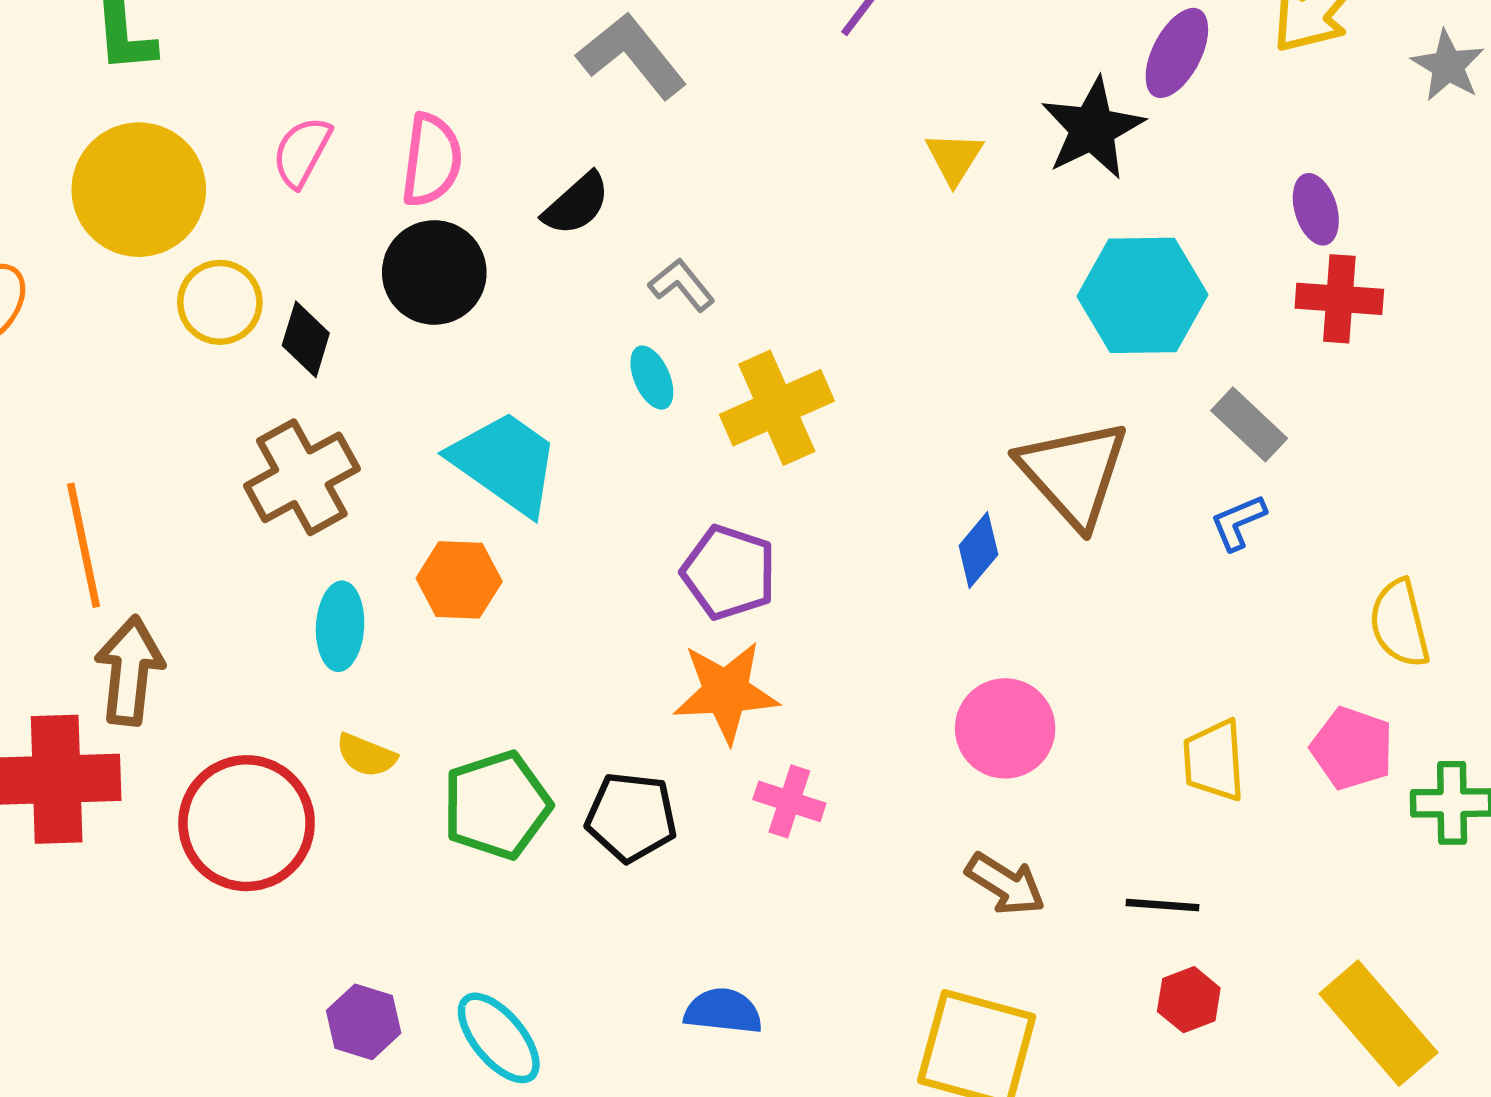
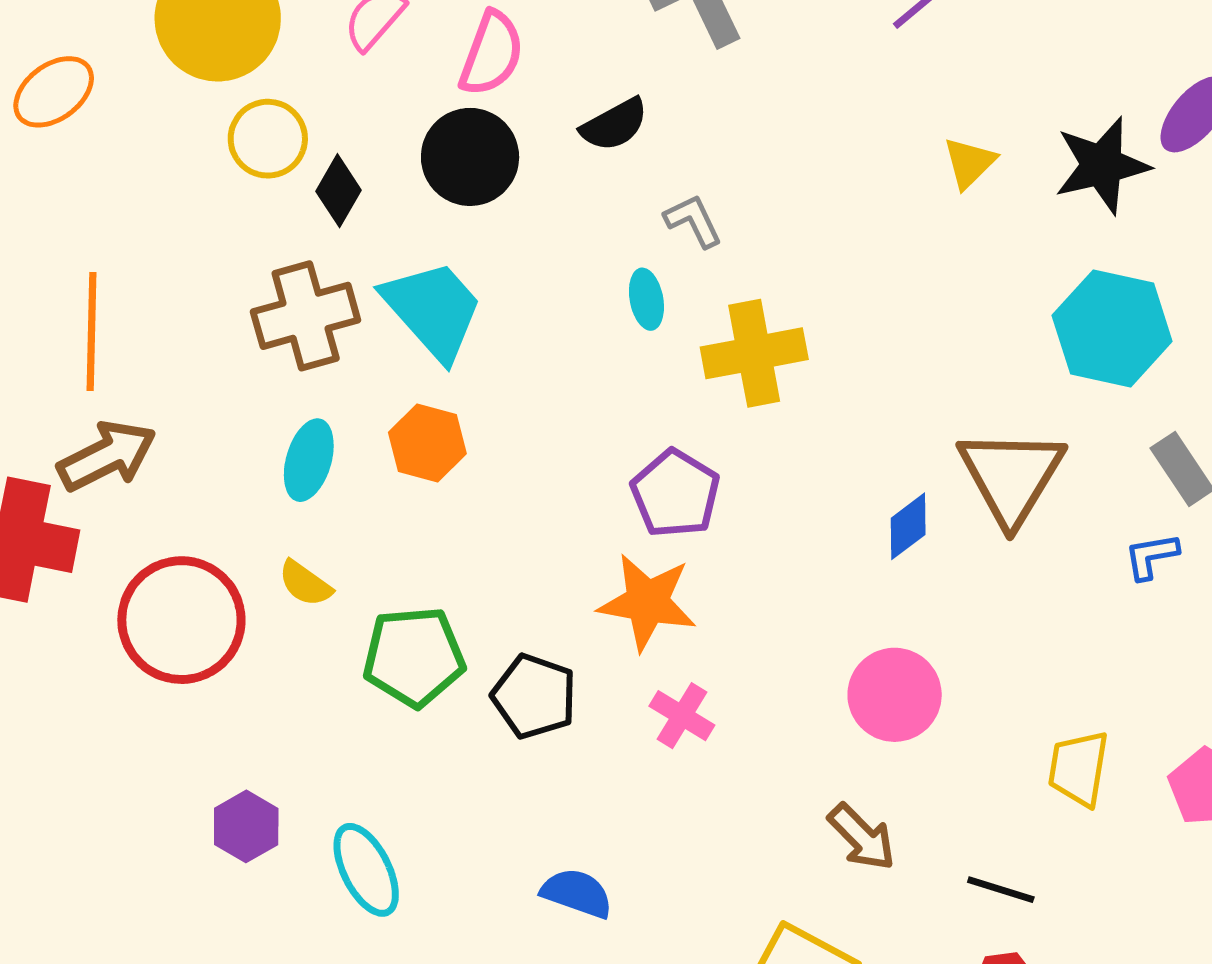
cyan trapezoid: (505, 463) -> (433, 310), moved
brown arrow: (130, 671) -> (107, 456), turned 44

